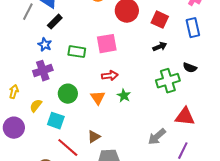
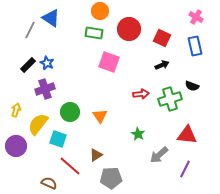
black rectangle: (55, 22) -> (28, 65), moved
pink square: (107, 44) -> (109, 62), turned 30
green rectangle: (77, 52) -> (94, 33), moved
red arrow: (110, 76) -> (141, 94), moved
green star: (124, 96) -> (138, 134), moved
yellow semicircle: (36, 106) -> (38, 124), size x1.6

